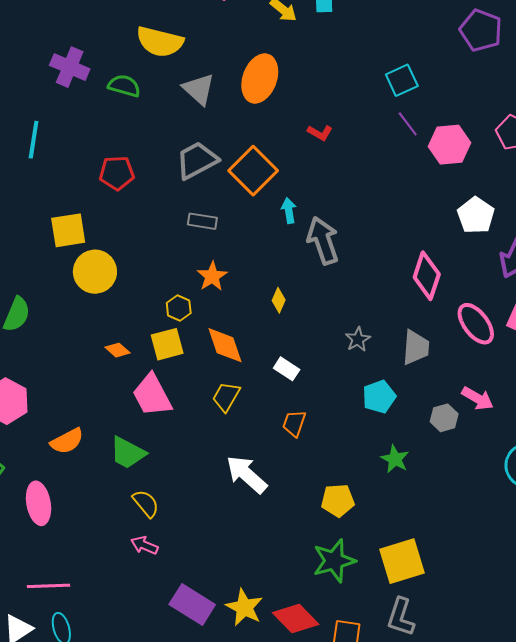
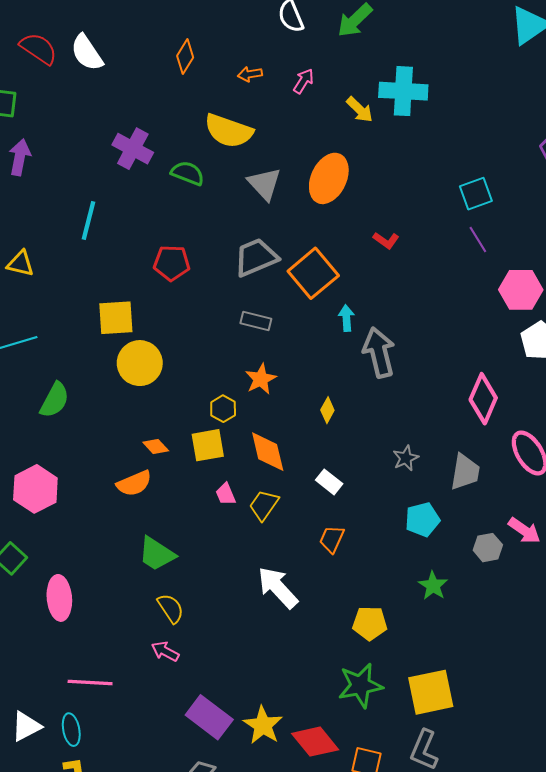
pink hexagon: (449, 145) -> (521, 290), moved
pink trapezoid: (152, 395) -> (226, 494), moved, size x0.5
orange semicircle: (67, 441) -> (134, 483), moved
pink line: (49, 586) -> (90, 682), moved

